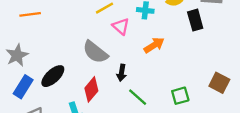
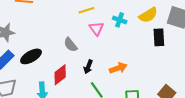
orange arrow: (154, 45) -> (118, 68), moved
gray semicircle: (95, 52) -> (71, 45), size x0.7

